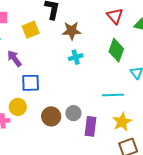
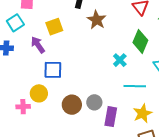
yellow square: (31, 30) -> (54, 27), moved
brown star: (72, 31) -> (97, 20), turned 30
cyan cross: (76, 57) -> (120, 60), moved, turned -32

